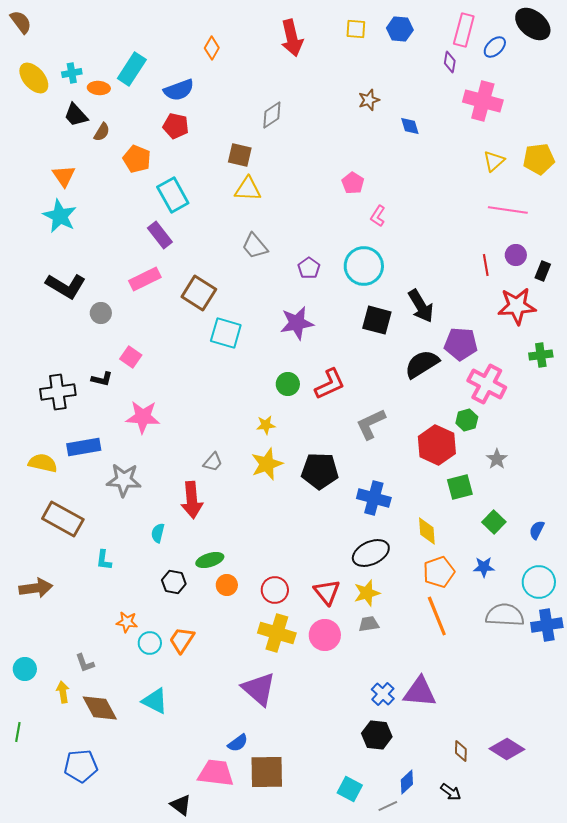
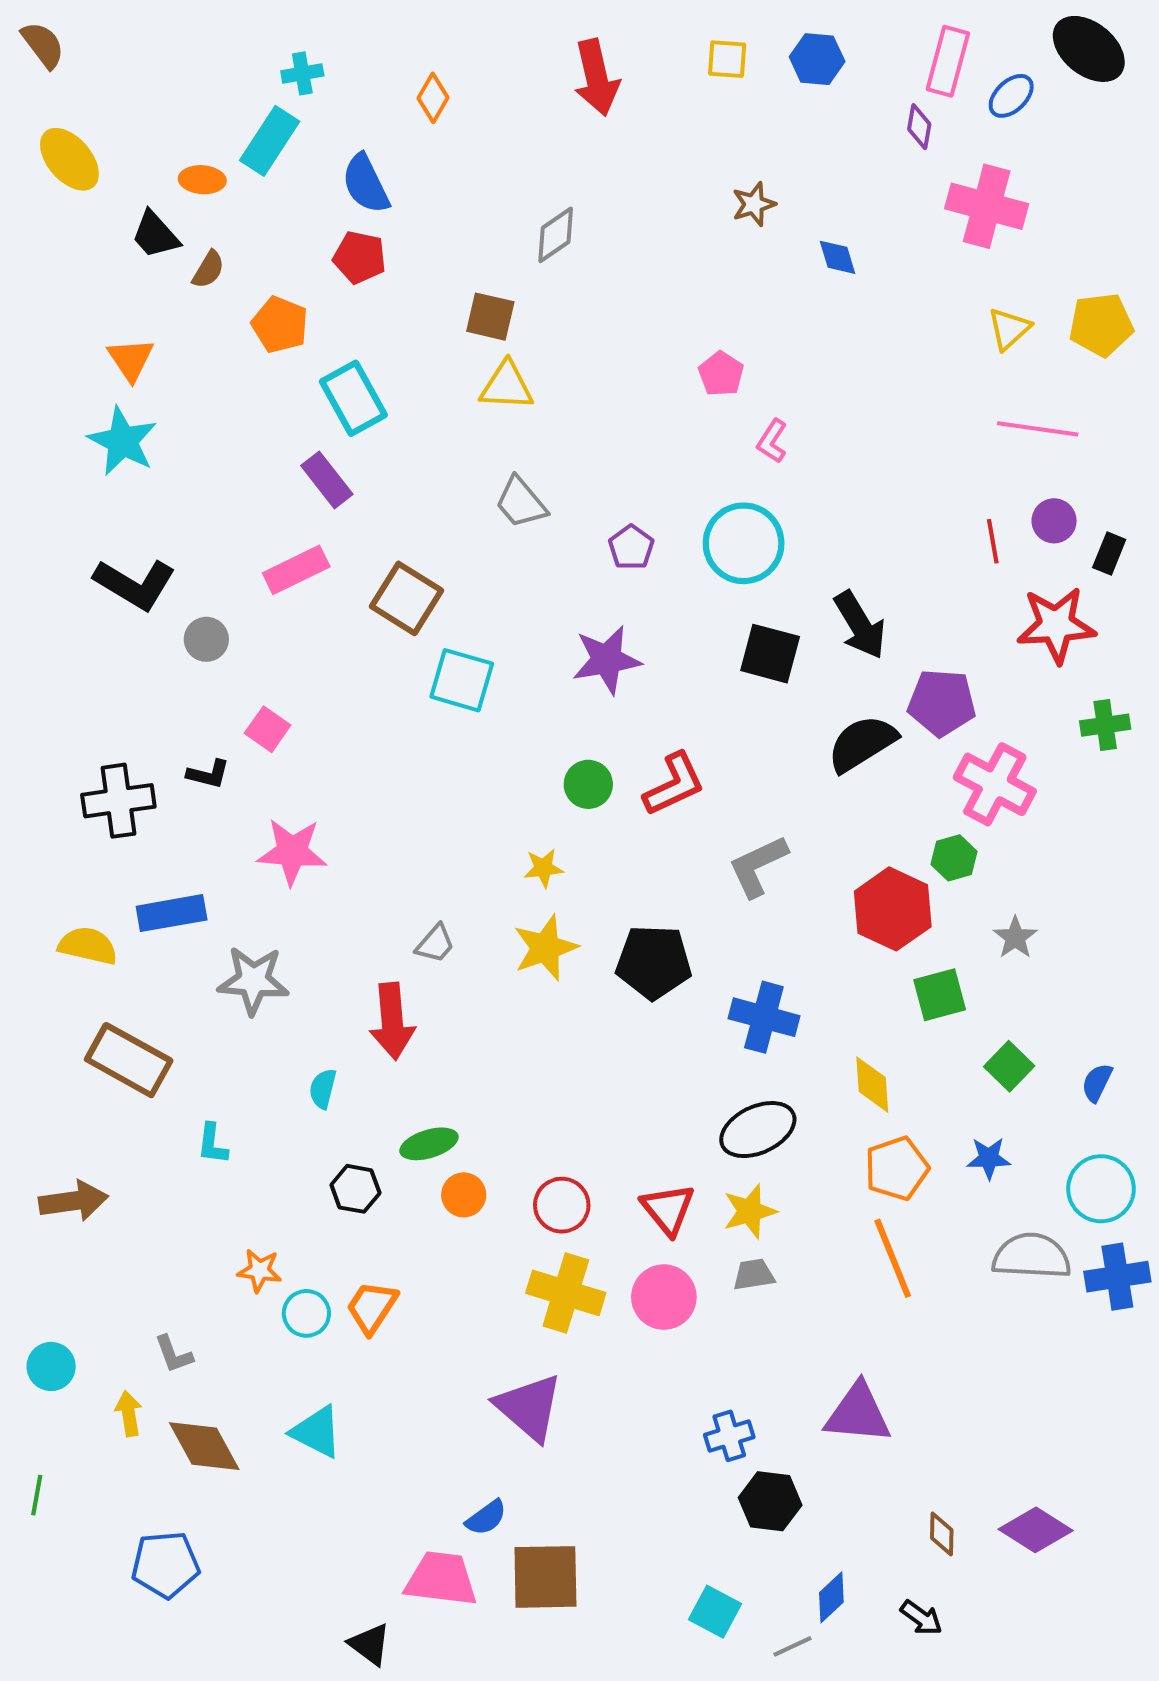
cyan cross: (72, 73) -> (302, 73), moved
blue semicircle: (179, 90) -> (366, 184), turned 84
blue cross: (383, 694) -> (729, 1436), moved, turned 30

